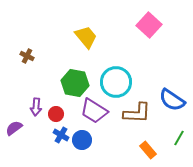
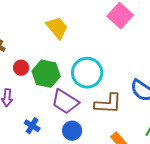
red circle: (56, 114) -> (21, 68), moved
blue circle: (82, 140) -> (72, 131), moved

